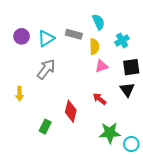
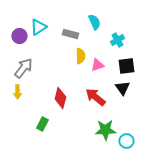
cyan triangle: (46, 38) -> (38, 27), moved
yellow semicircle: (94, 47) -> (80, 56), moved
gray arrow: (46, 69) -> (23, 68), moved
red arrow: (99, 99) -> (95, 97), size x1.5
red diamond: (71, 111) -> (60, 98), moved

